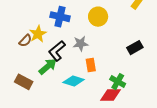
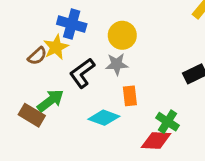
blue cross: (60, 17) -> (72, 24), moved
yellow circle: (98, 17) -> (122, 35), moved
green arrow: (48, 66) -> (50, 101), moved

